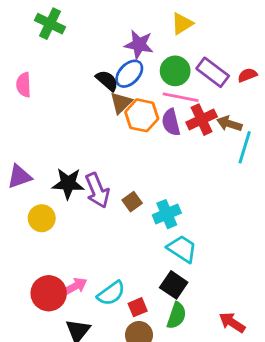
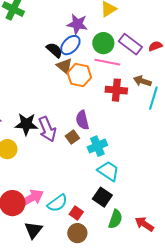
brown triangle: (121, 103) -> (64, 66), turned -36
red cross: (202, 120) -> (116, 90), moved, turned 30
purple semicircle: (171, 122) -> (82, 120), moved
pink arrow: (75, 286) -> (31, 198), size x1.4
red square: (138, 307) -> (76, 213), turned -32
green semicircle: (177, 316) -> (115, 219), moved

